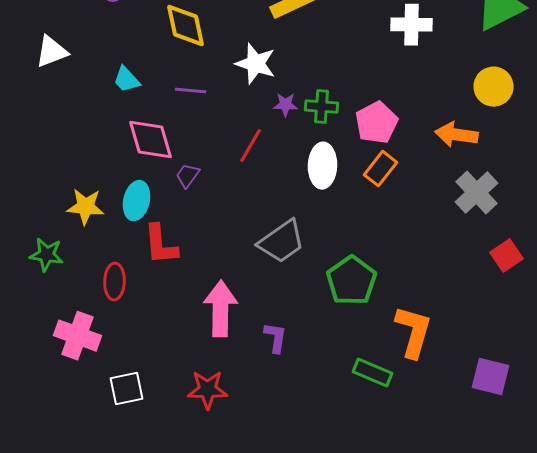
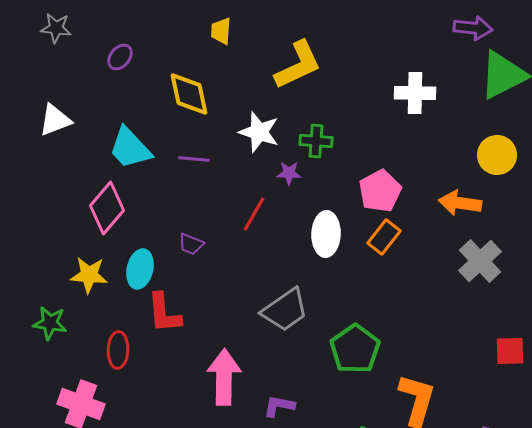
cyan trapezoid: (126, 80) -> (130, 148), size x1.6
green cross: (322, 107) -> (316, 141), moved
pink diamond: (150, 140) -> (107, 208), moved, turned 57
purple trapezoid: (188, 176) -> (191, 244), turned -104
red square: (506, 256) -> (510, 351), moved, turned 32
purple L-shape: (276, 338) -> (279, 406), turned -88

